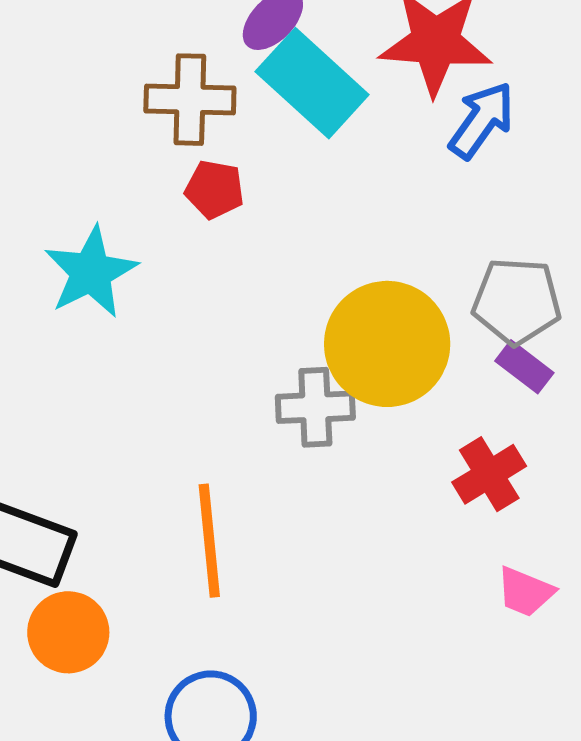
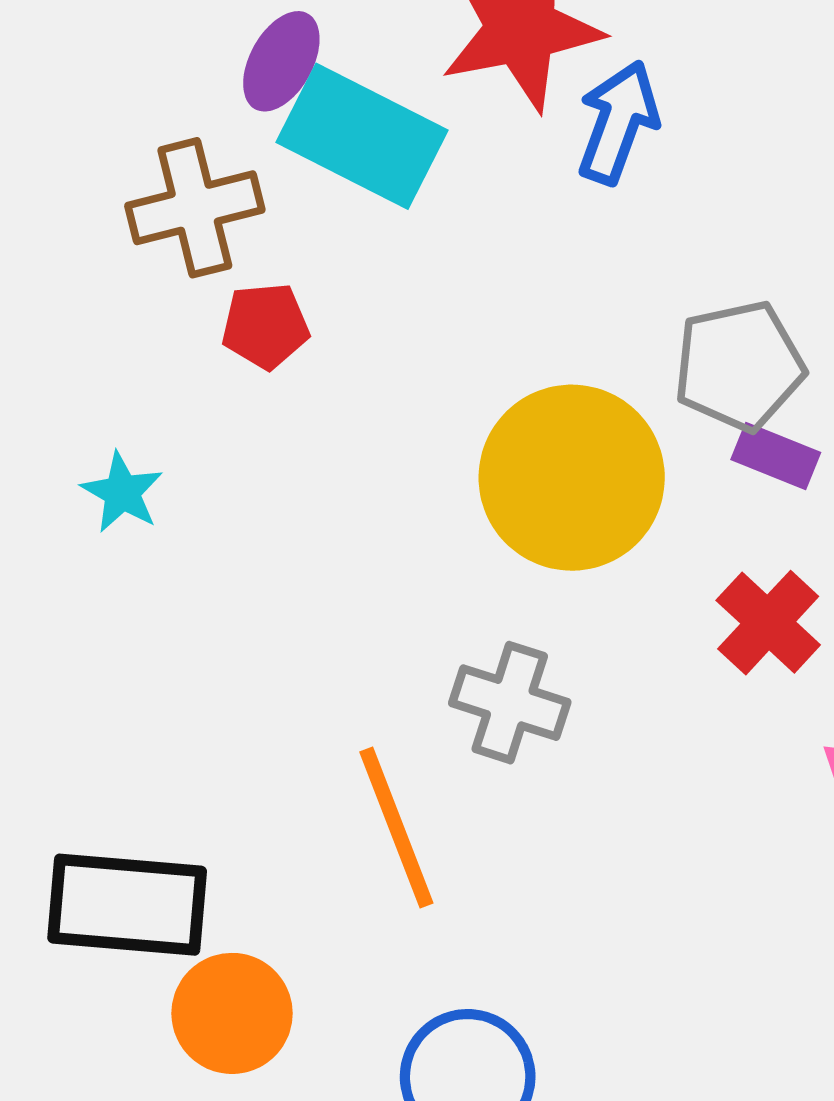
cyan star: (91, 272) -> (122, 492), size x0.6
gray cross: (315, 407) -> (510, 703), moved, turned 36

